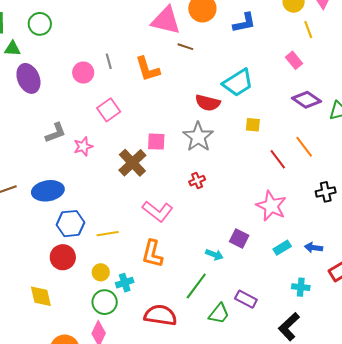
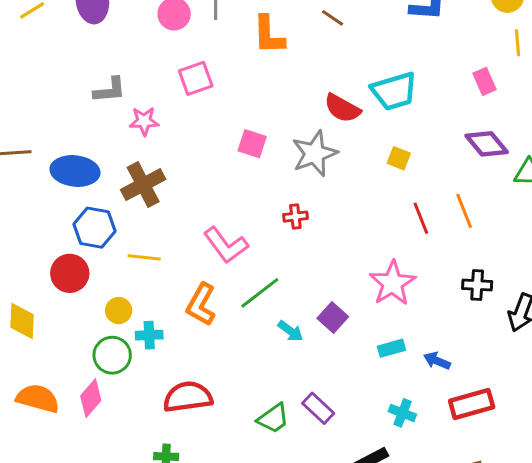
brown cross: (132, 163) -> (143, 185), moved
green line: (196, 286) -> (260, 293), moved
red semicircle: (160, 315) -> (188, 397), turned -32

